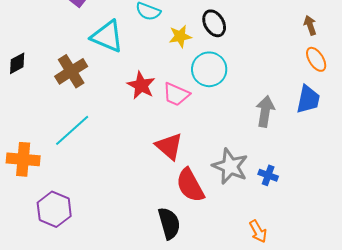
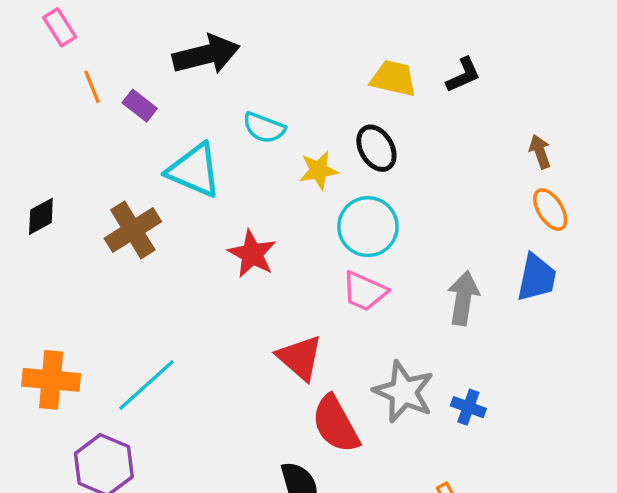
pink trapezoid: (176, 94) -> (365, 291), moved
cyan line: (72, 130) -> (146, 385), moved

